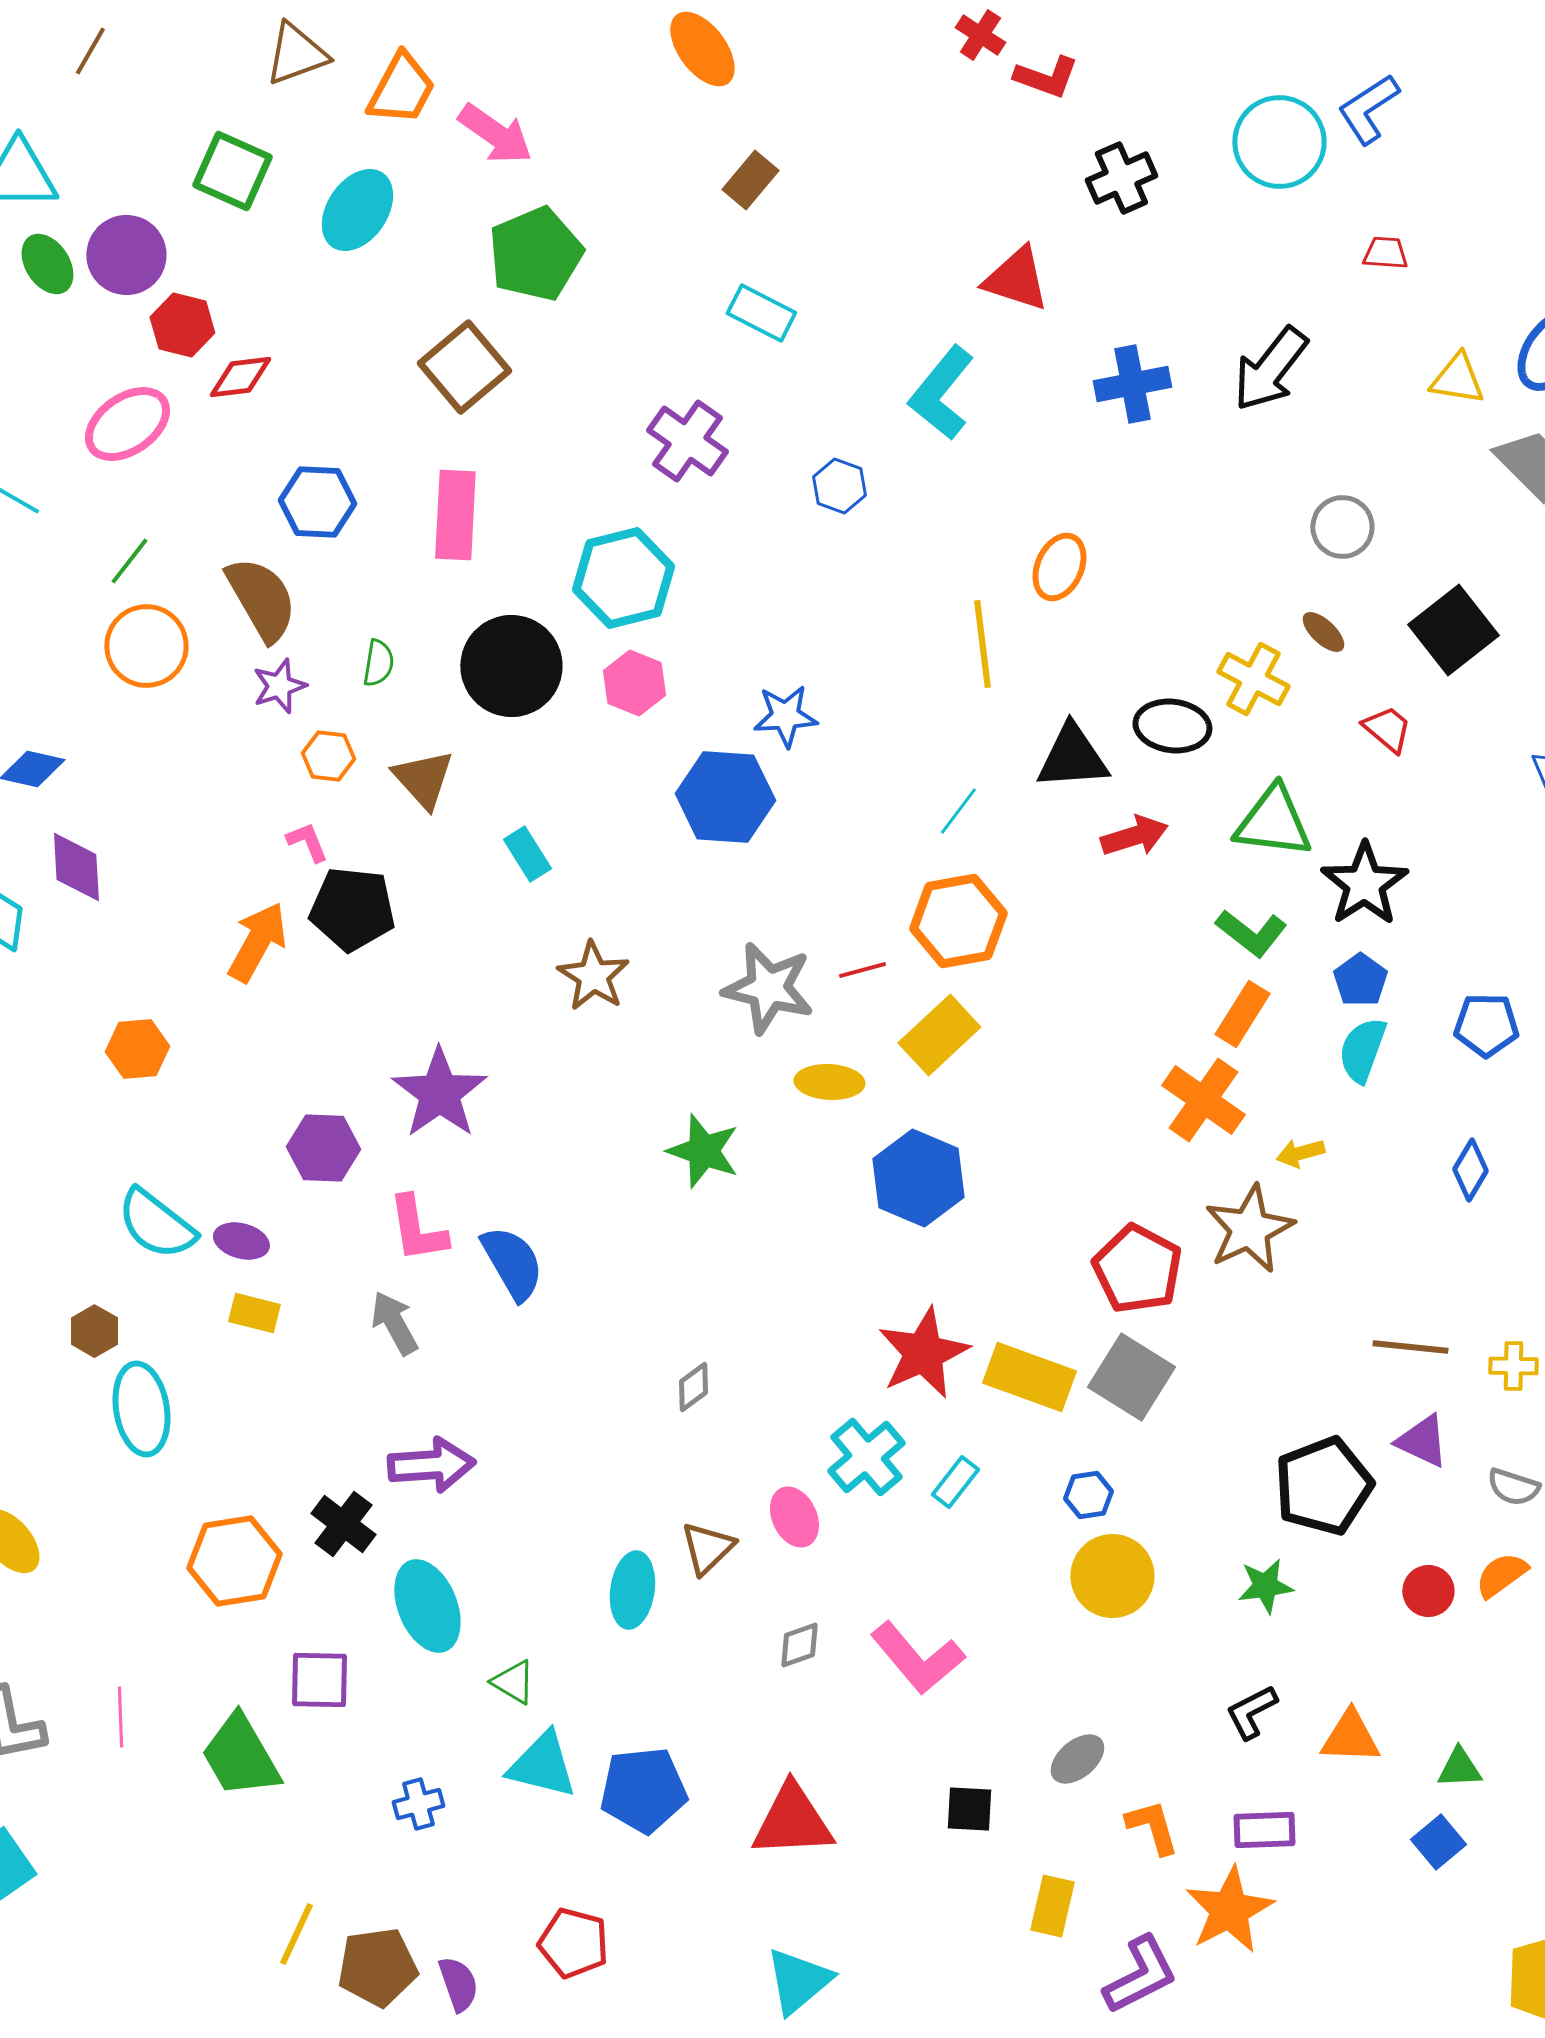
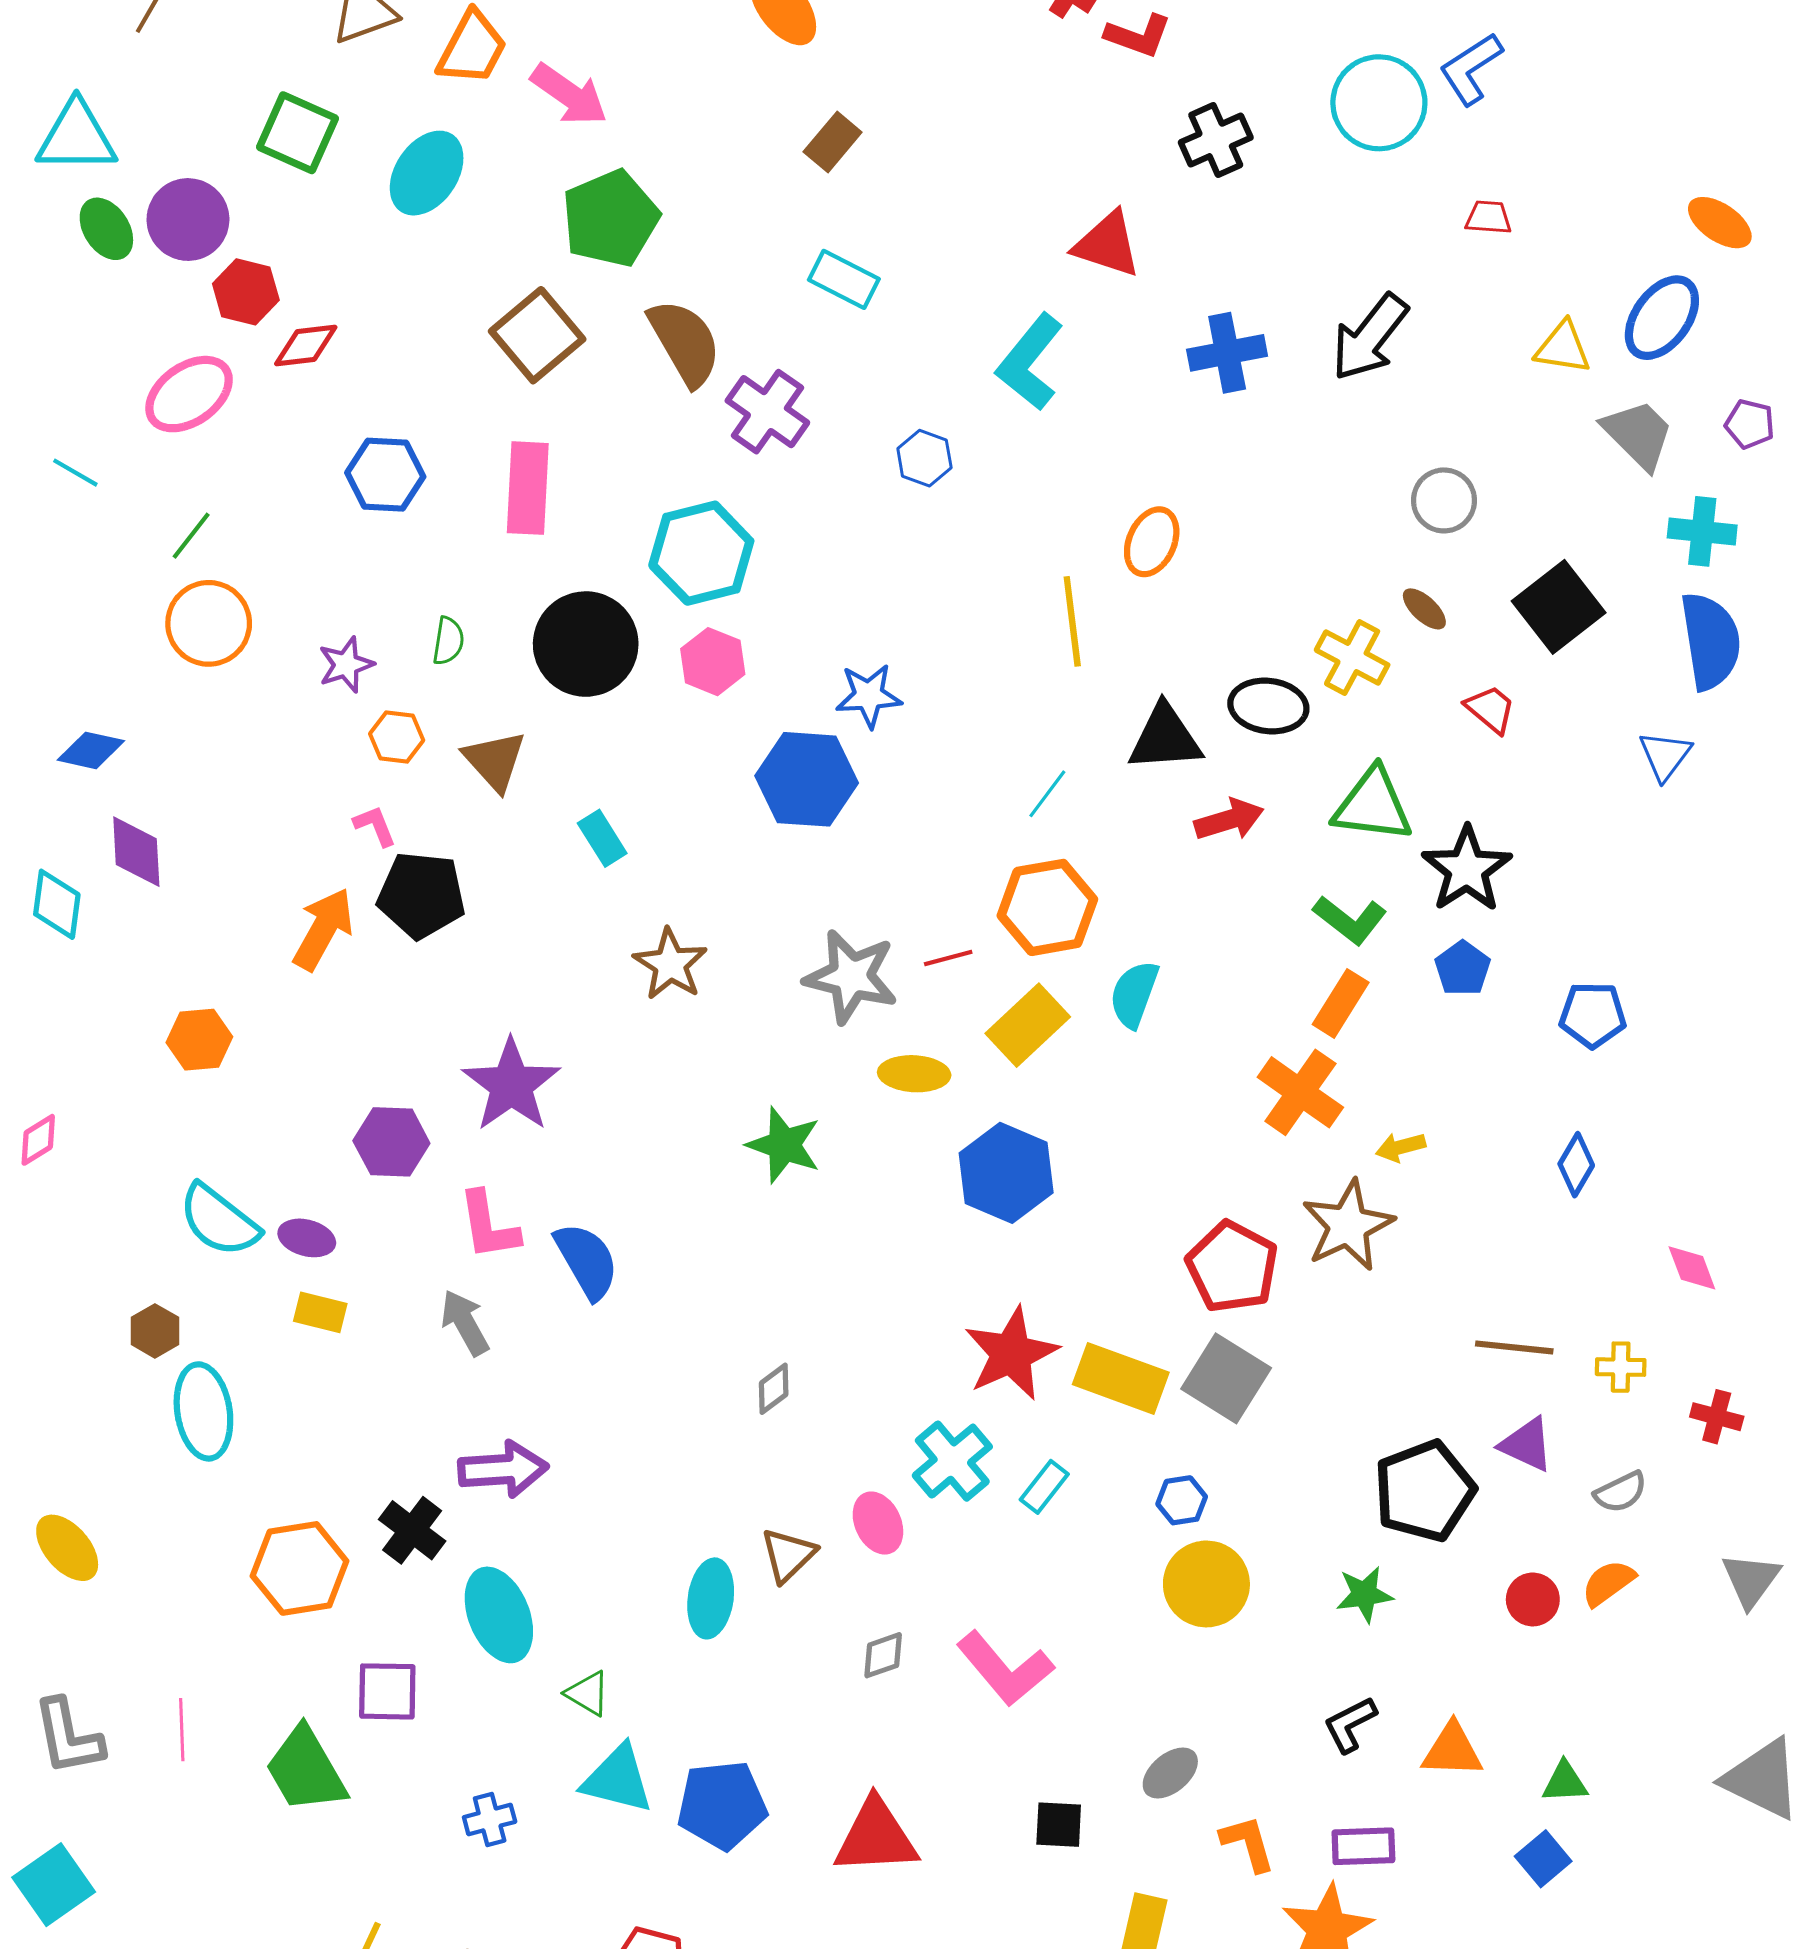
brown semicircle: (261, 599) -> (685, 342), moved
cyan semicircle: (1362, 1050) -> (1134, 994), moved
gray semicircle: (1513, 1487) -> (1621, 1492), turned -44

